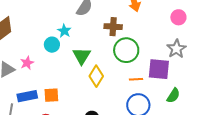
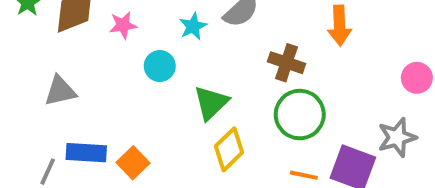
cyan star: (64, 31) -> (193, 26), moved
pink star: (27, 63) -> (123, 25), moved
orange square: (51, 95) -> (133, 163), turned 35

